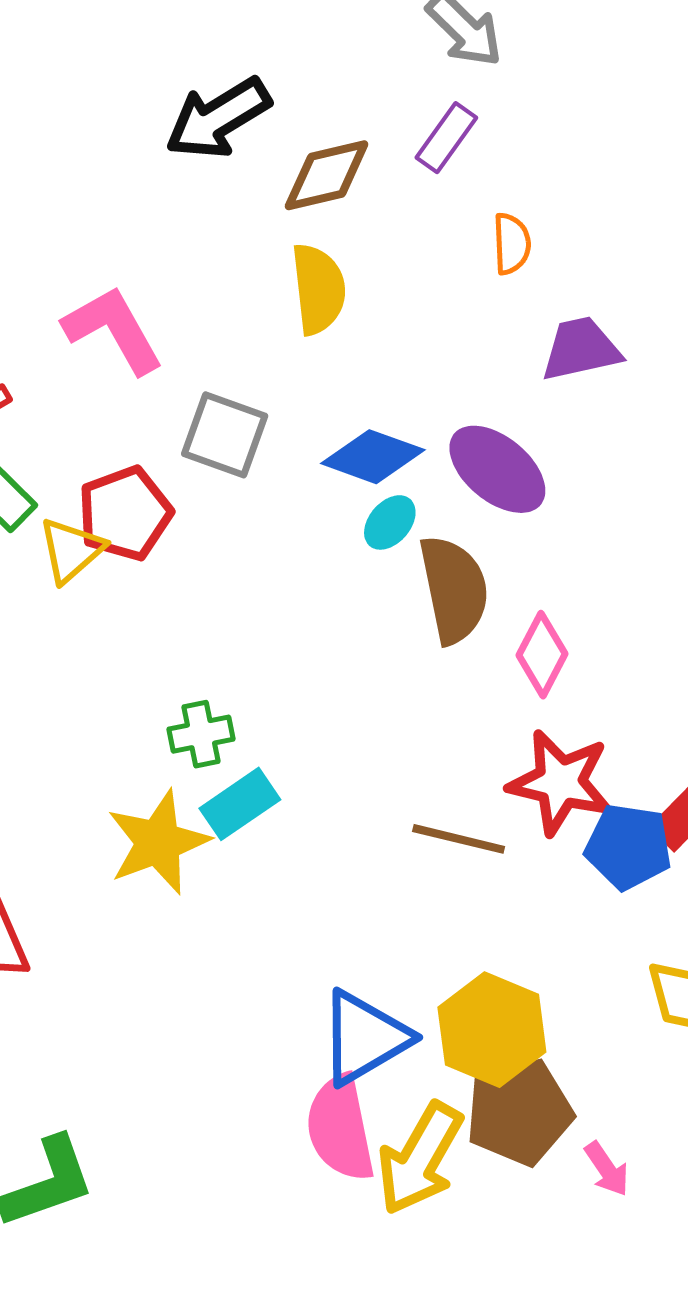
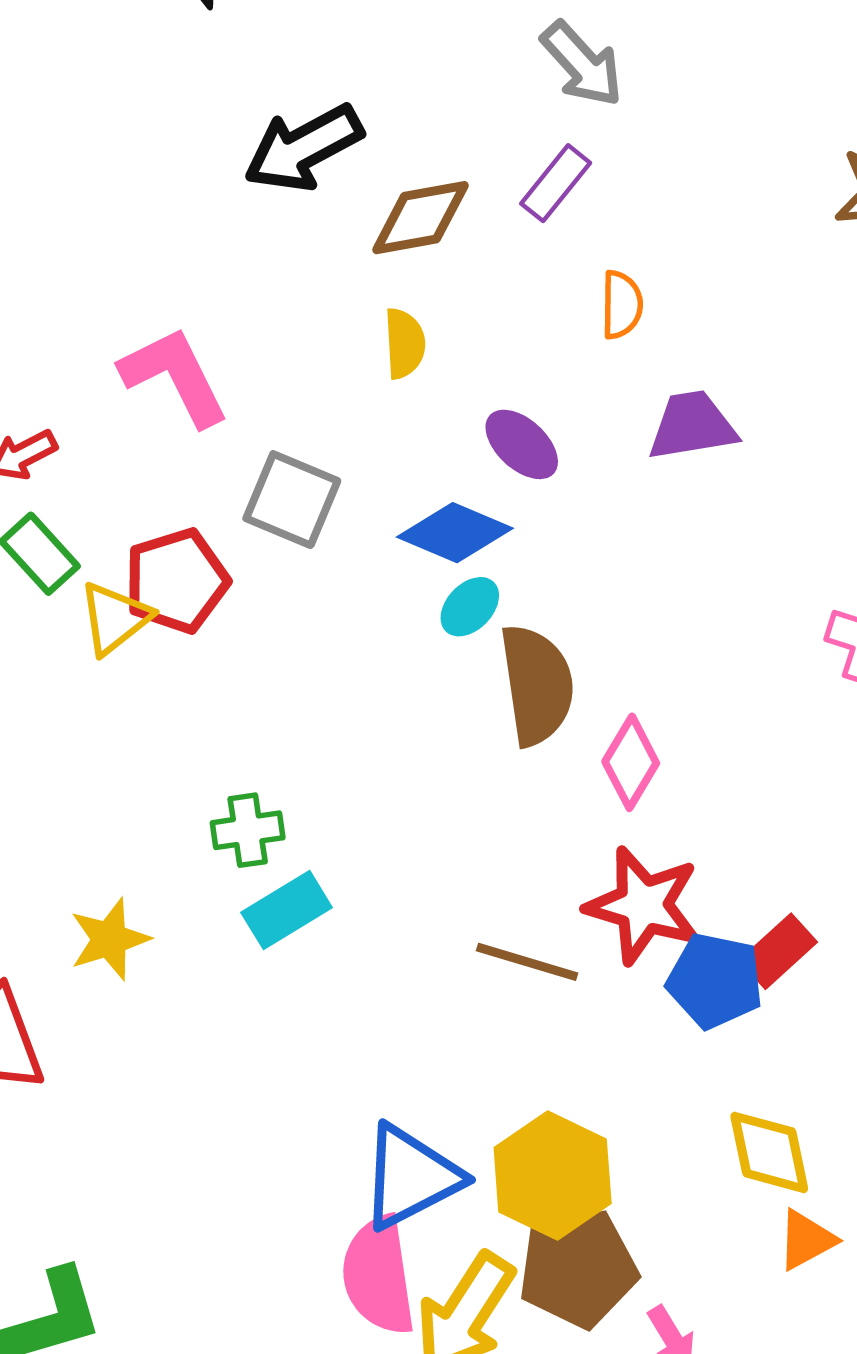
yellow semicircle: (318, 289) -> (405, 343), size x0.7
purple ellipse: (497, 469) -> (522, 444), moved, size x0.7
yellow star: (158, 842) -> (109, 939), moved, size x0.7

